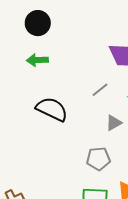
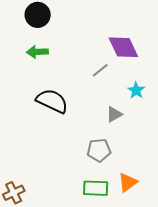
gray line: (100, 90) -> (100, 70), moved

